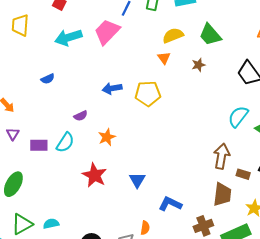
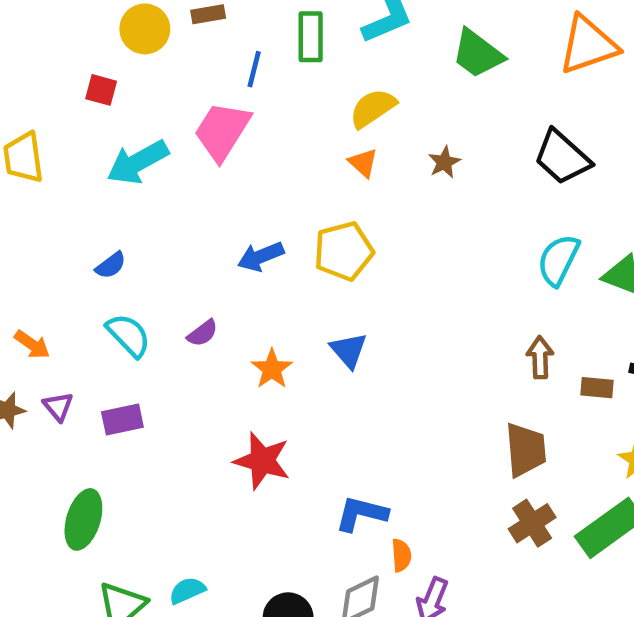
green trapezoid: (210, 35) -> (478, 54), moved
cyan semicircle: (65, 143) -> (128, 335), moved, turned -65
brown arrow: (222, 156) -> (540, 357), size x0.7
blue triangle: (137, 180) -> (349, 350), moved
brown trapezoid: (222, 194) -> (526, 450), moved
blue L-shape: (170, 204) -> (361, 514), moved

